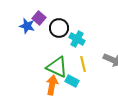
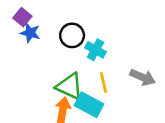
purple square: (39, 18) -> (22, 17), moved
cyan rectangle: (72, 81) -> (89, 105), size x1.5

